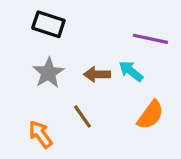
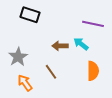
gray star: (48, 73) -> (18, 57), moved
orange semicircle: (150, 115) -> (93, 71), turned -36

